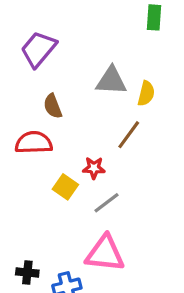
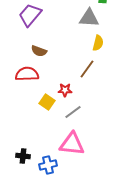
gray triangle: (111, 81) -> (89, 18), moved
brown semicircle: (53, 106) -> (39, 51), turned -49

